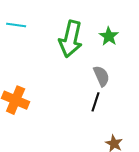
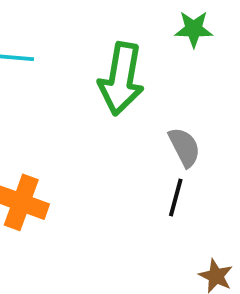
green star: (109, 36) -> (194, 29), moved, turned -30

